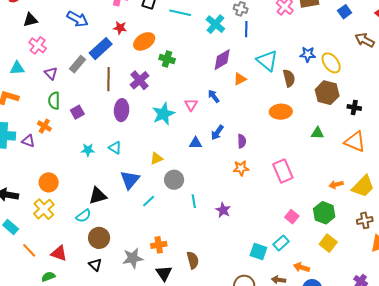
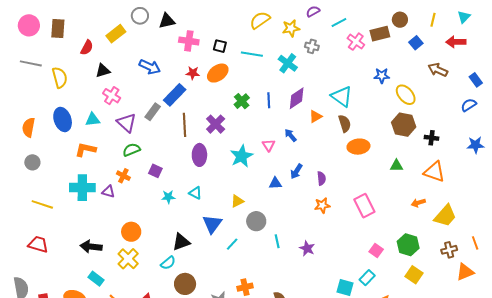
blue line: (246, 29) -> (269, 100), moved
orange ellipse: (144, 41) -> (218, 73), moved
blue star: (308, 54) -> (382, 76), moved
green cross: (167, 59) -> (242, 101), turned 35
purple triangle: (51, 73) -> (127, 123), size x1.5
brown semicircle: (289, 78) -> (345, 123), moved
green semicircle: (54, 101) -> (131, 150), turned 72
purple square: (77, 112) -> (155, 171), moved, turned -32
orange arrow: (336, 184) -> (418, 203), moved

